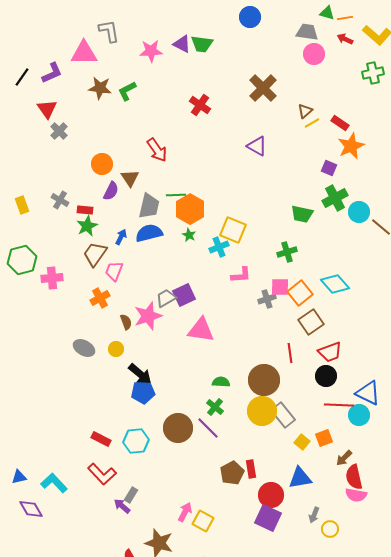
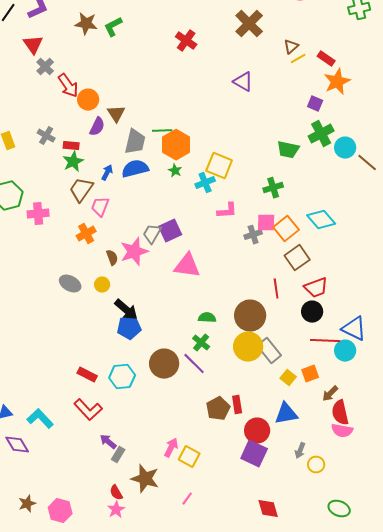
red arrow: (157, 150) -> (68, 86), moved
gray trapezoid: (166, 298) -> (152, 234), turned -30
gray rectangle: (131, 495) -> (118, 455), moved

